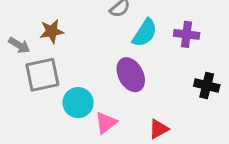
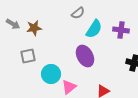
gray arrow: (19, 45) -> (13, 24), moved
gray square: (42, 75) -> (28, 56), size x0.7

